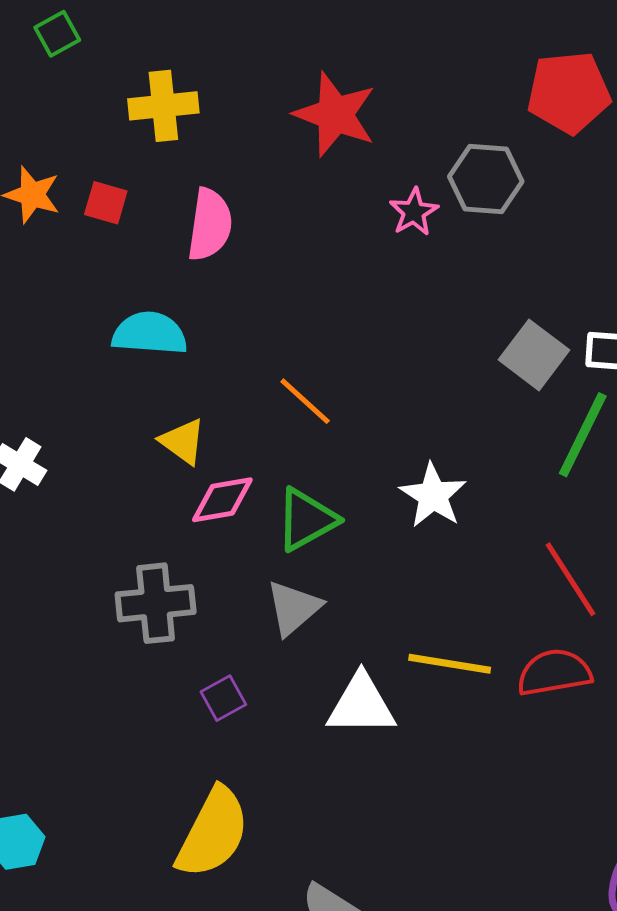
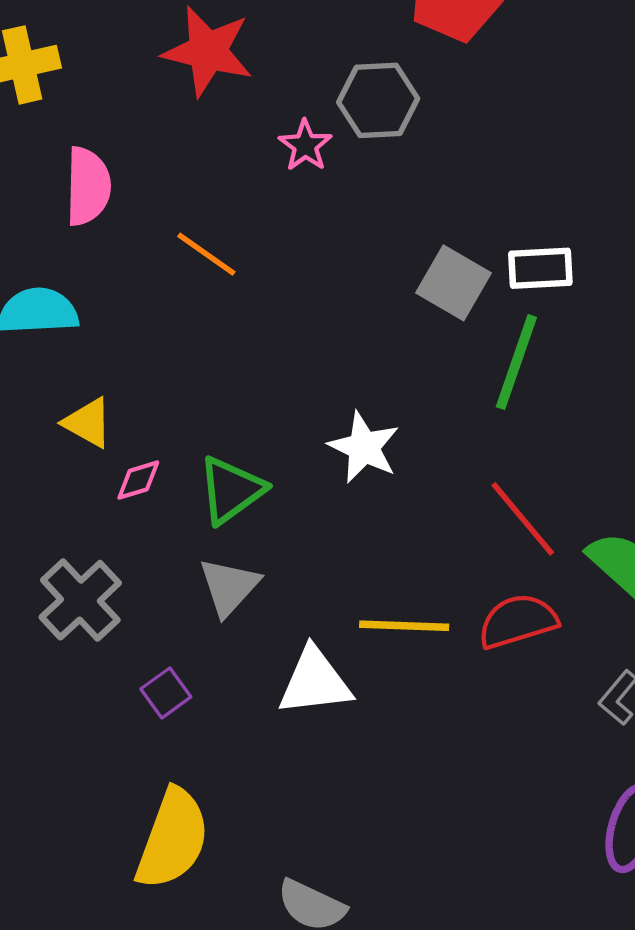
orange line: (305, 401) -> (206, 254), moved
pink diamond: (222, 500) -> (138, 480), size x0.7
gray cross: (156, 603) -> (80, 600), turned -30

